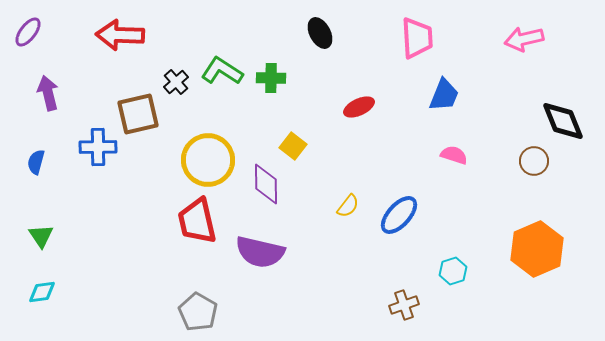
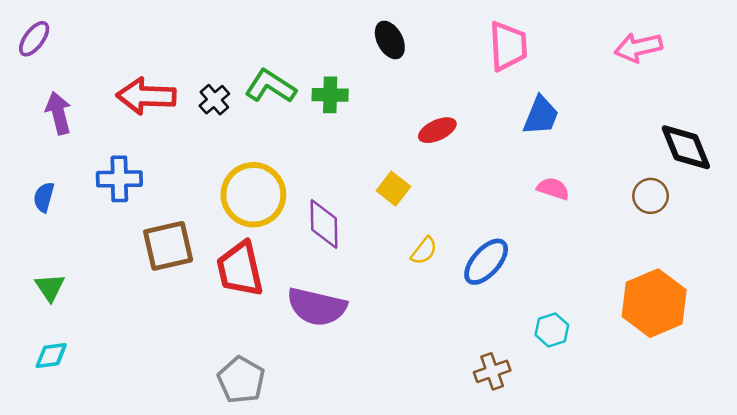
red arrow: (120, 35) -> (146, 96), moved
brown square: (138, 114) -> (168, 246), moved
yellow square: (293, 146) -> (393, 189), moved

